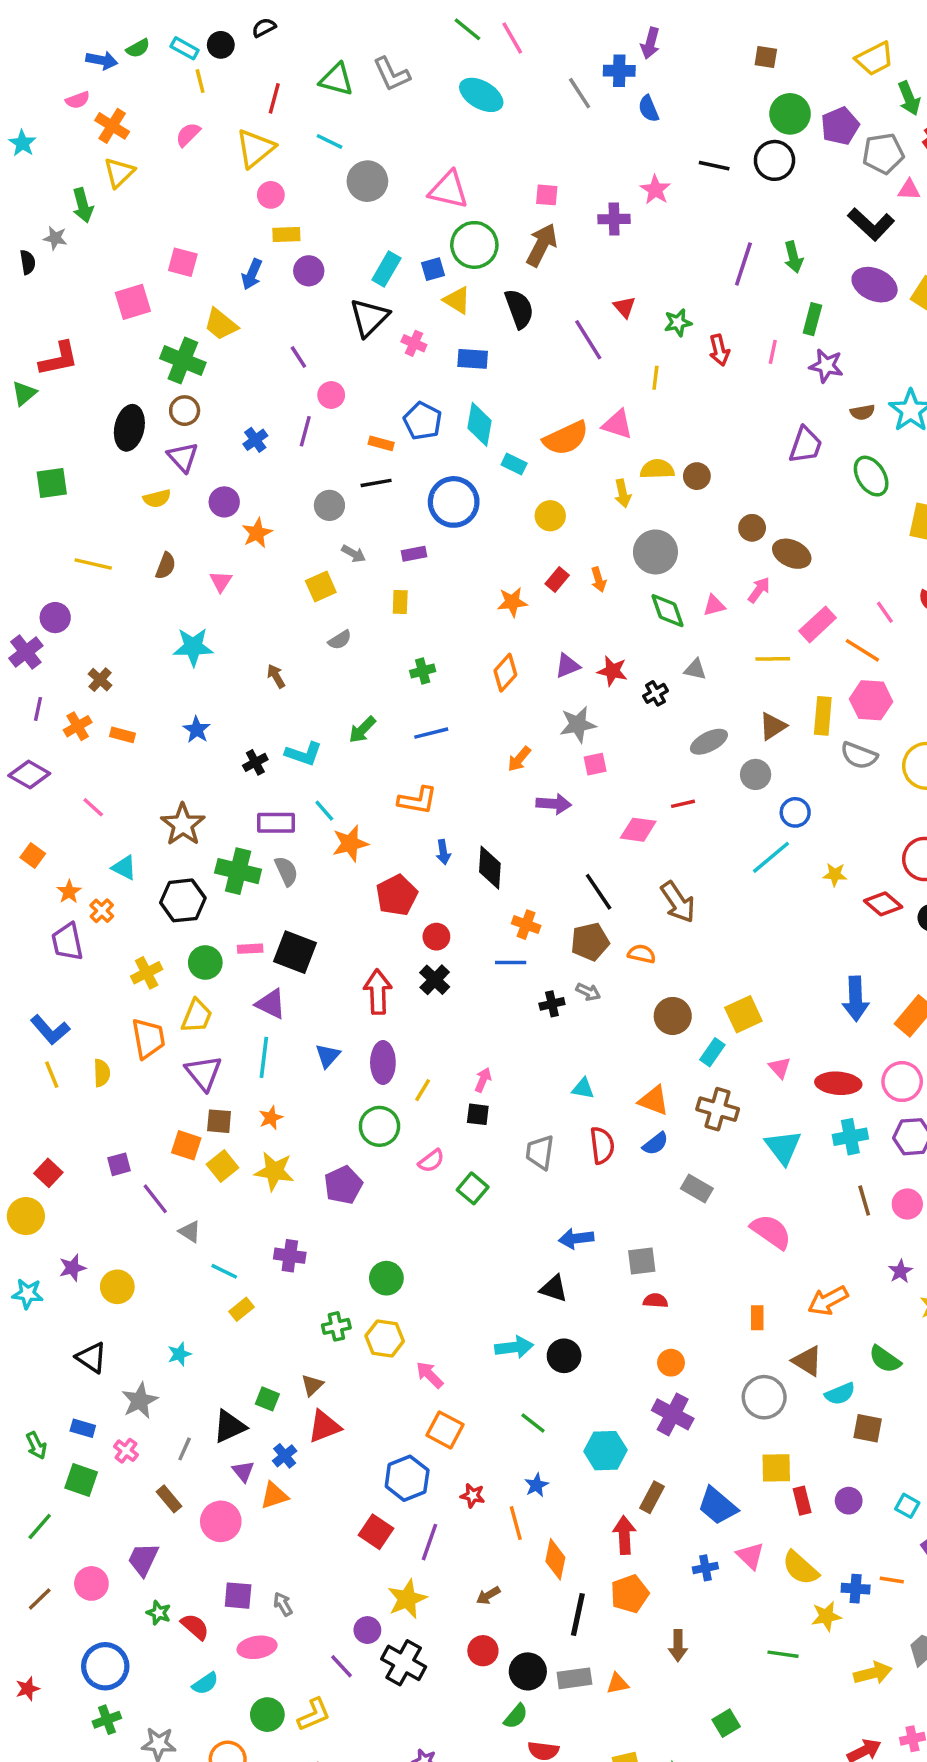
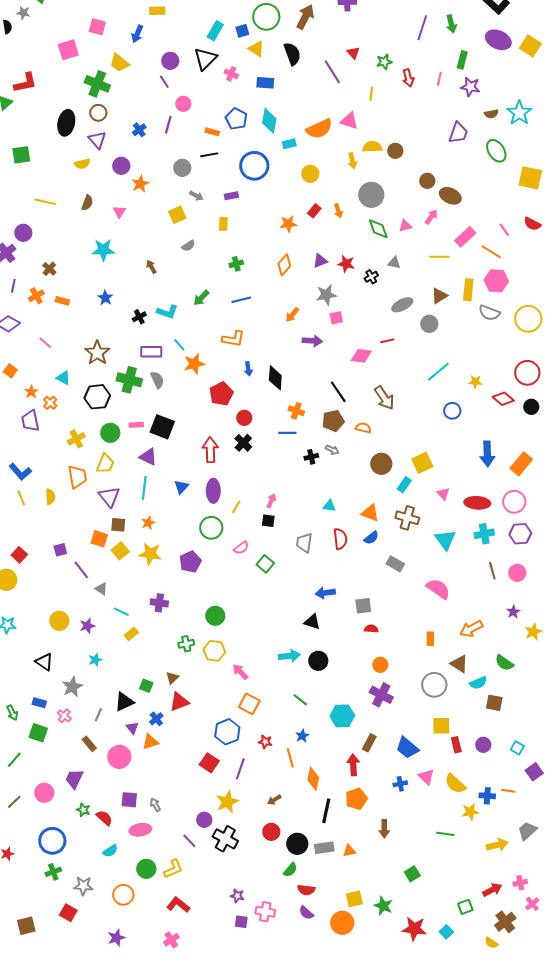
purple circle: (309, 271) -> (170, 61), moved
cyan rectangle: (514, 464) -> (289, 144), turned -40
blue circle: (795, 812) -> (452, 411), moved
purple star: (72, 1268) -> (87, 626), moved

